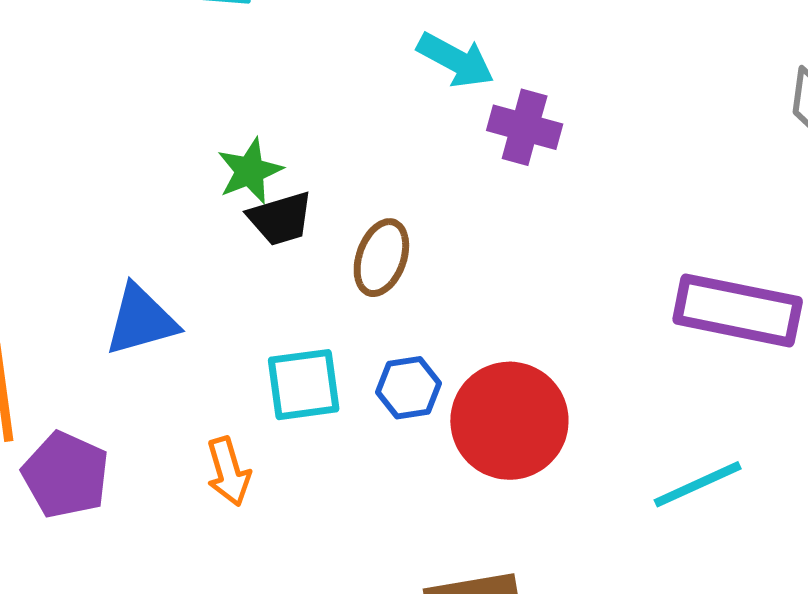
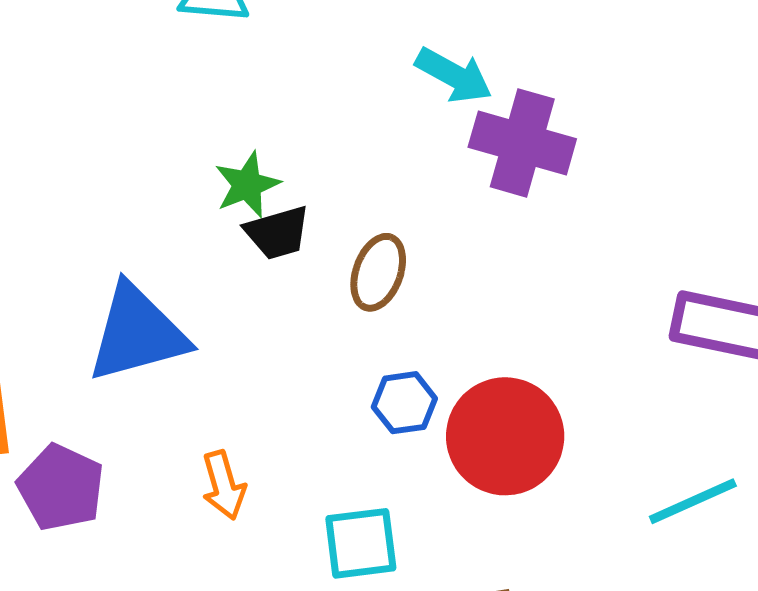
purple cross: (525, 127) -> (522, 143), size x1.4
blue triangle: (141, 320) -> (137, 333), size x1.4
cyan square: (304, 385) -> (361, 543), moved

